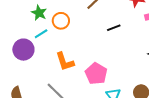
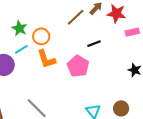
orange L-shape: (65, 62) -> (46, 59), moved
pink pentagon: (96, 74) -> (78, 66), moved

